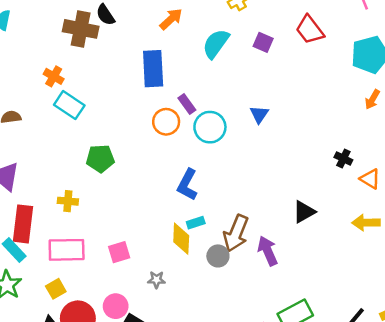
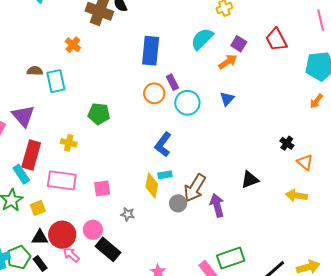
orange arrow: (171, 19) -> (228, 62), moved
cyan rectangle: (69, 105) -> (56, 81), moved, turned 35
yellow square: (56, 289) -> (38, 208), moved

